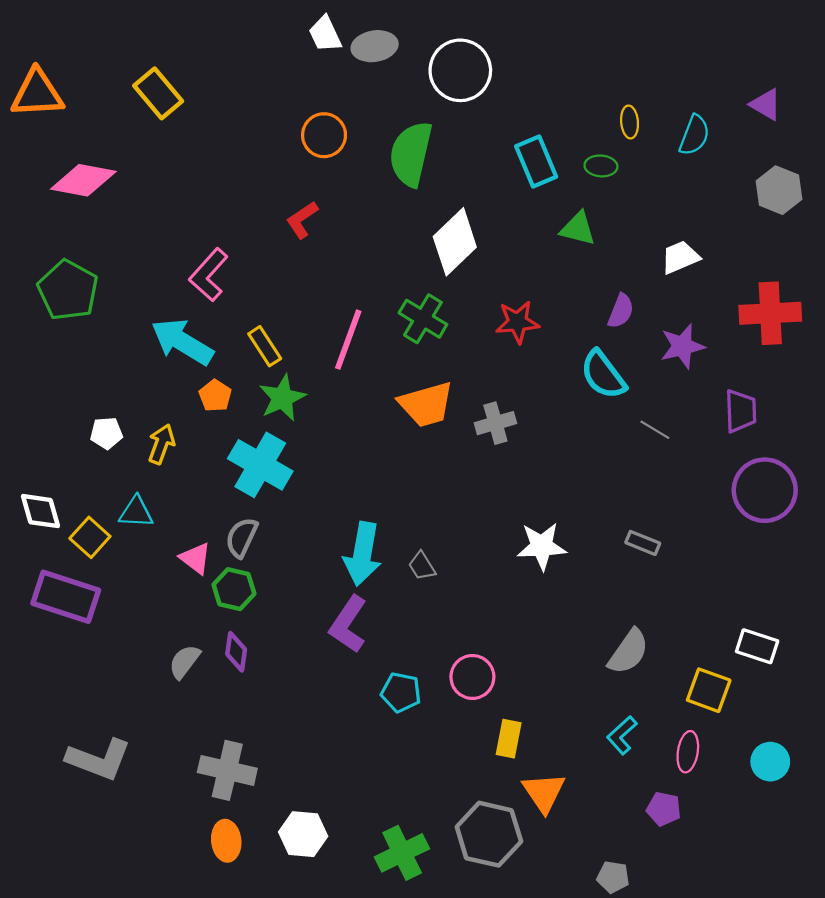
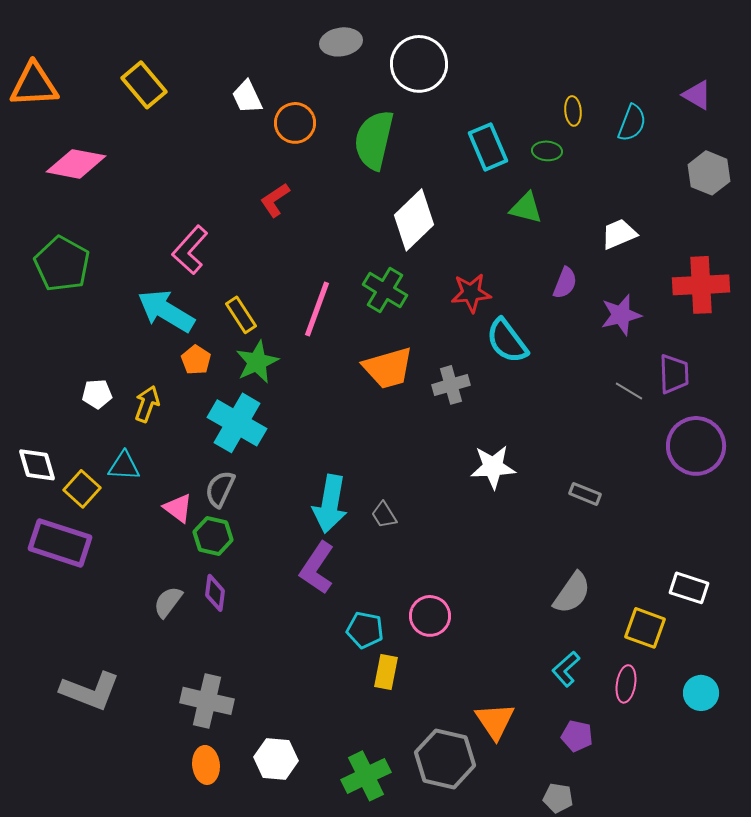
white trapezoid: (325, 34) -> (247, 97), moved
cyan semicircle: (603, 375) -> (507, 341), moved
gray line: (655, 430) -> (629, 391), moved
white star: (542, 546) -> (493, 467), moved
yellow rectangle: (509, 739) -> (386, 672), moved
purple pentagon: (664, 809) -> (577, 736), moved

